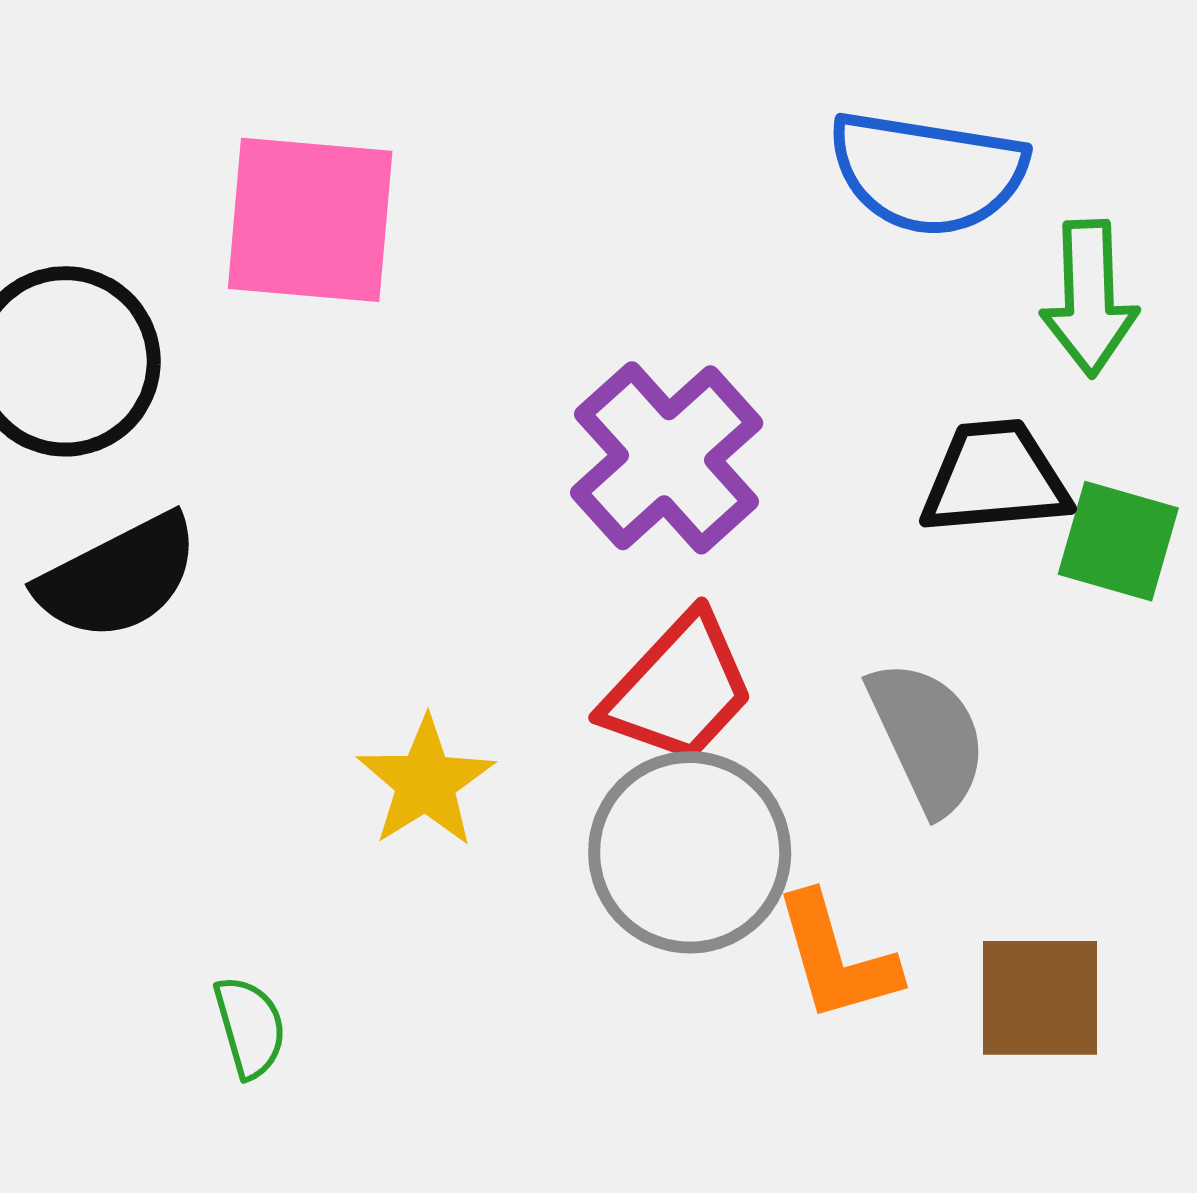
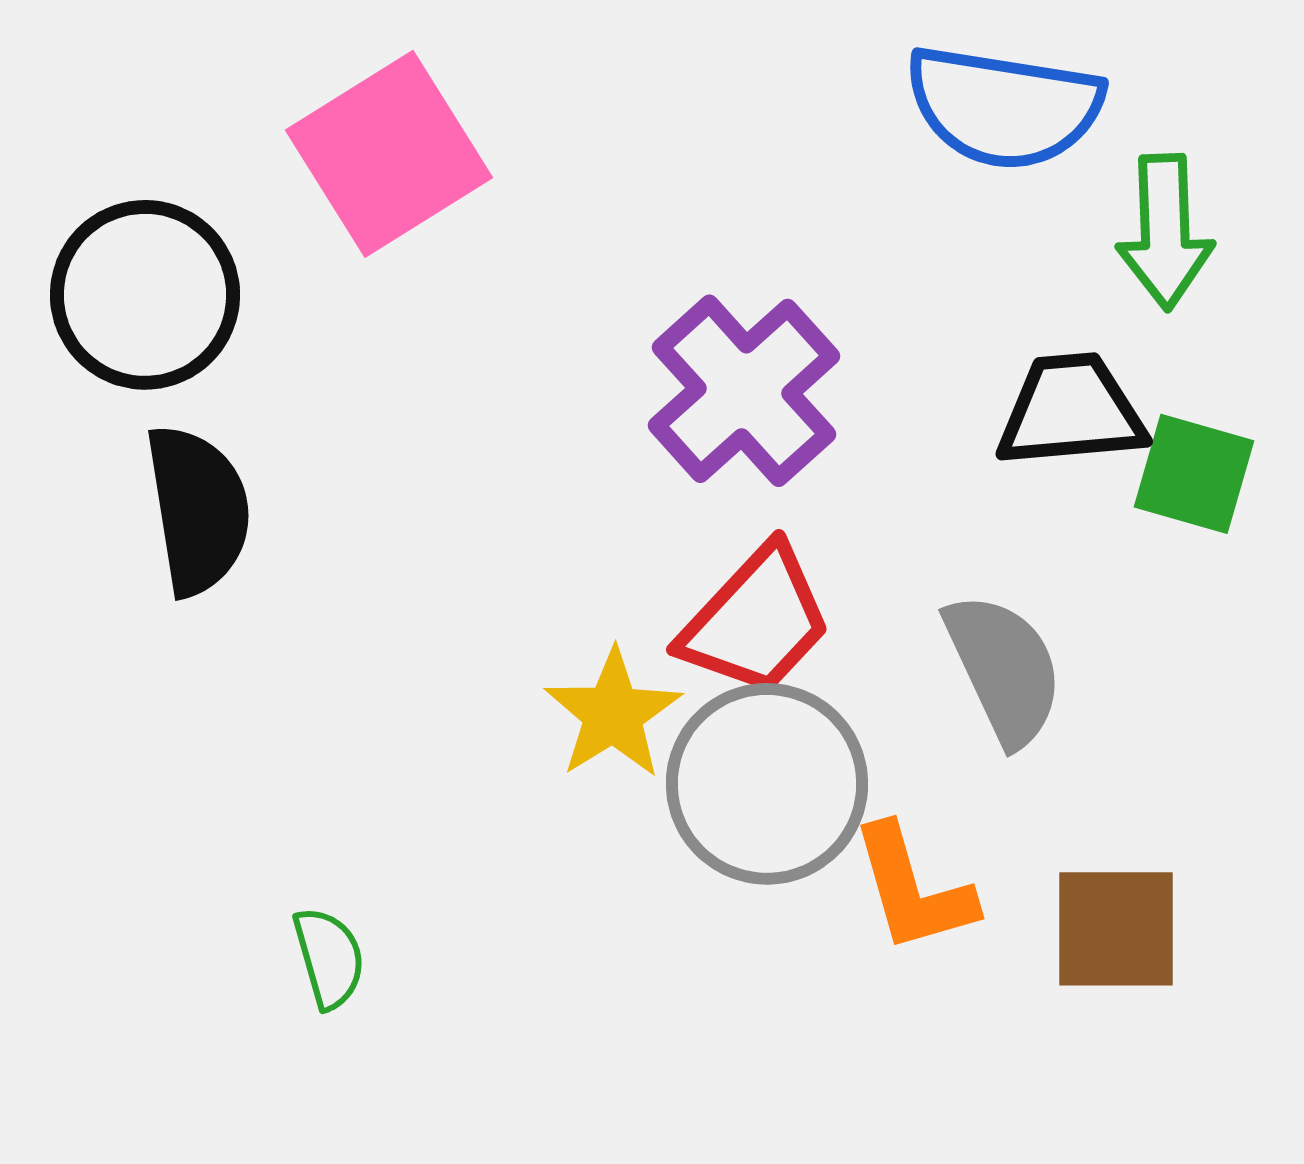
pink square: (310, 220) -> (389, 154), turned -37
black semicircle: (118, 577) -> (198, 510), turned -72
yellow star: (426, 782) -> (613, 714), moved

